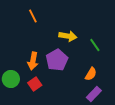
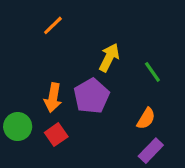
orange line: (33, 16) -> (53, 25), turned 72
yellow arrow: (68, 36) -> (109, 58), turned -72

